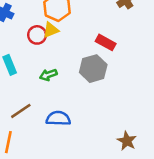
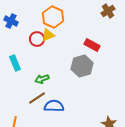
green arrow: (48, 75) -> (42, 79), moved
brown line: (21, 111) -> (37, 98), moved

